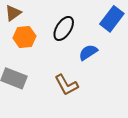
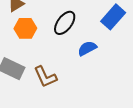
brown L-shape: (66, 85) -> (45, 77), moved

